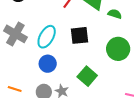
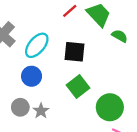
green circle: (118, 49) -> (110, 107), moved
green square: (87, 76) -> (78, 87), moved

